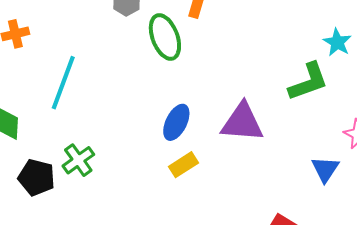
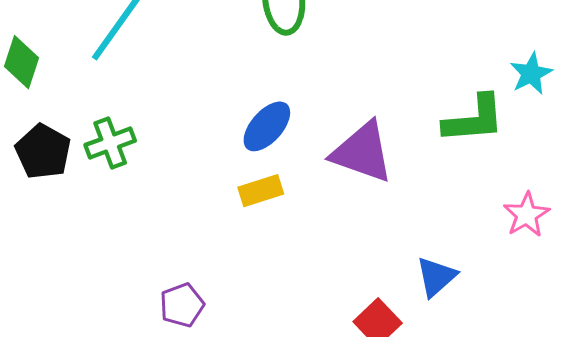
blue triangle: (325, 169) -> (436, 277), moved

